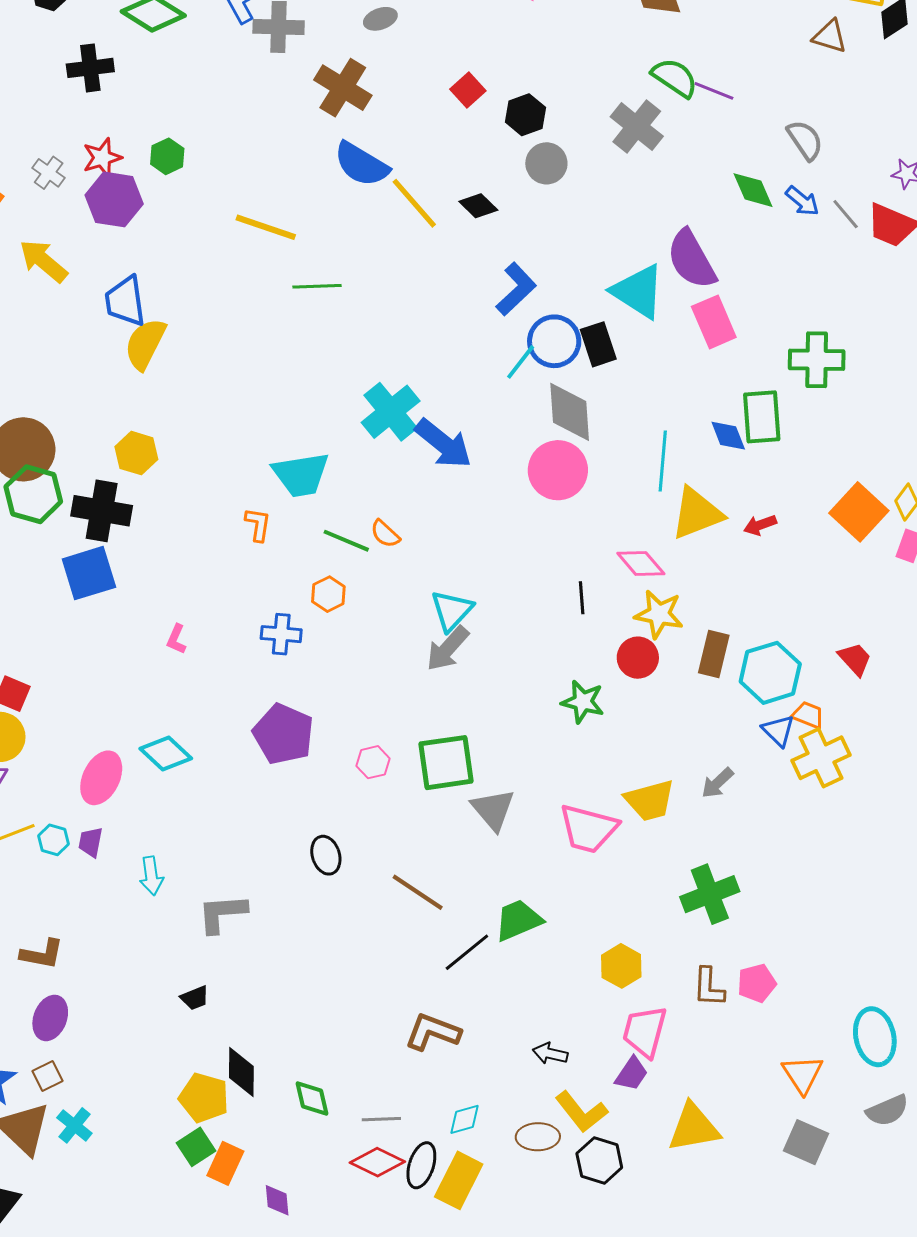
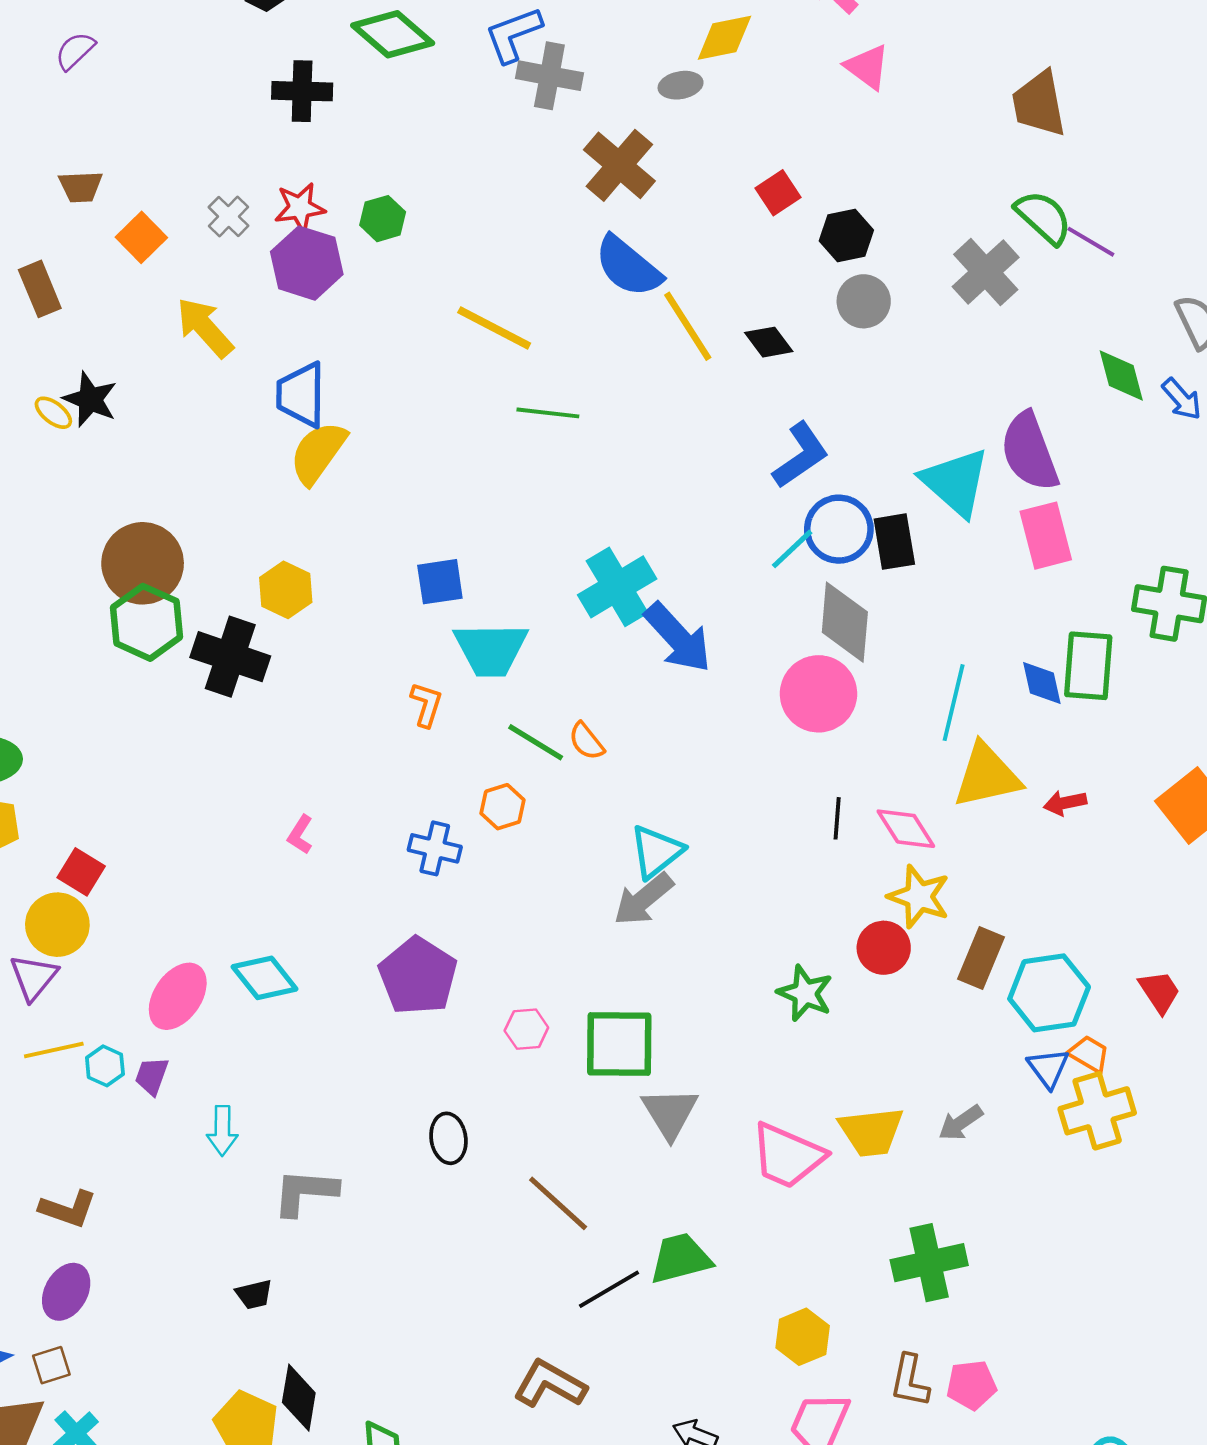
blue square: (89, 573) -> (440, 582), moved, size x0.7
black line: (582, 598) -> (837, 818), moved

